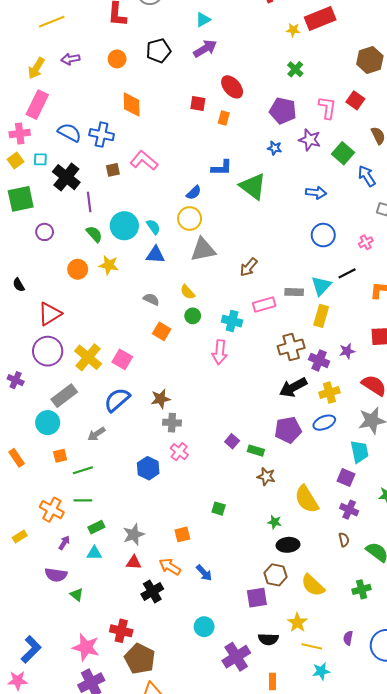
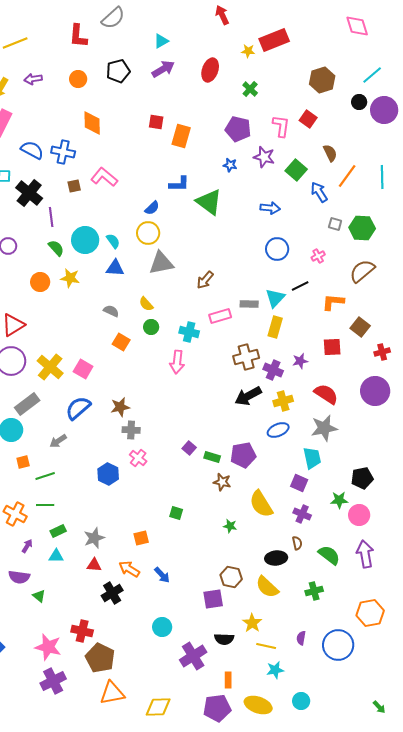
red ellipse: (232, 87) -> (210, 70), moved, turned 60
orange rectangle: (224, 118) -> (181, 136), size x1.6
purple pentagon: (288, 430) -> (243, 455), moved
black ellipse: (288, 545) -> (276, 558), moved

